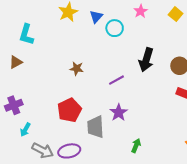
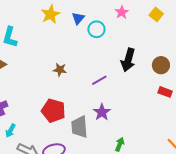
red pentagon: (69, 110) -> (53, 111), turned -30

